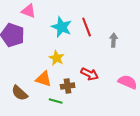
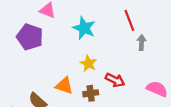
red line: (87, 27) -> (129, 20), moved
yellow star: (57, 58) -> (88, 63), moved

